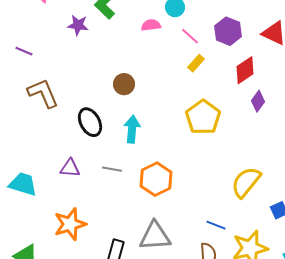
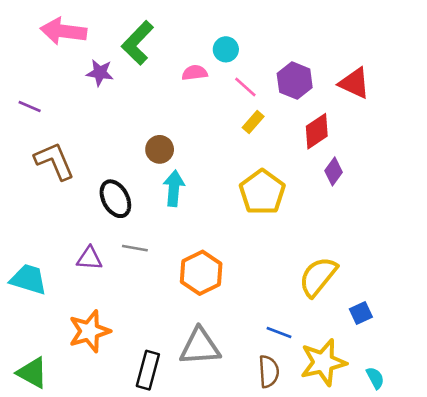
cyan arrow: (132, 129) -> (174, 188), moved
gray line: (112, 169) -> (135, 248), moved

